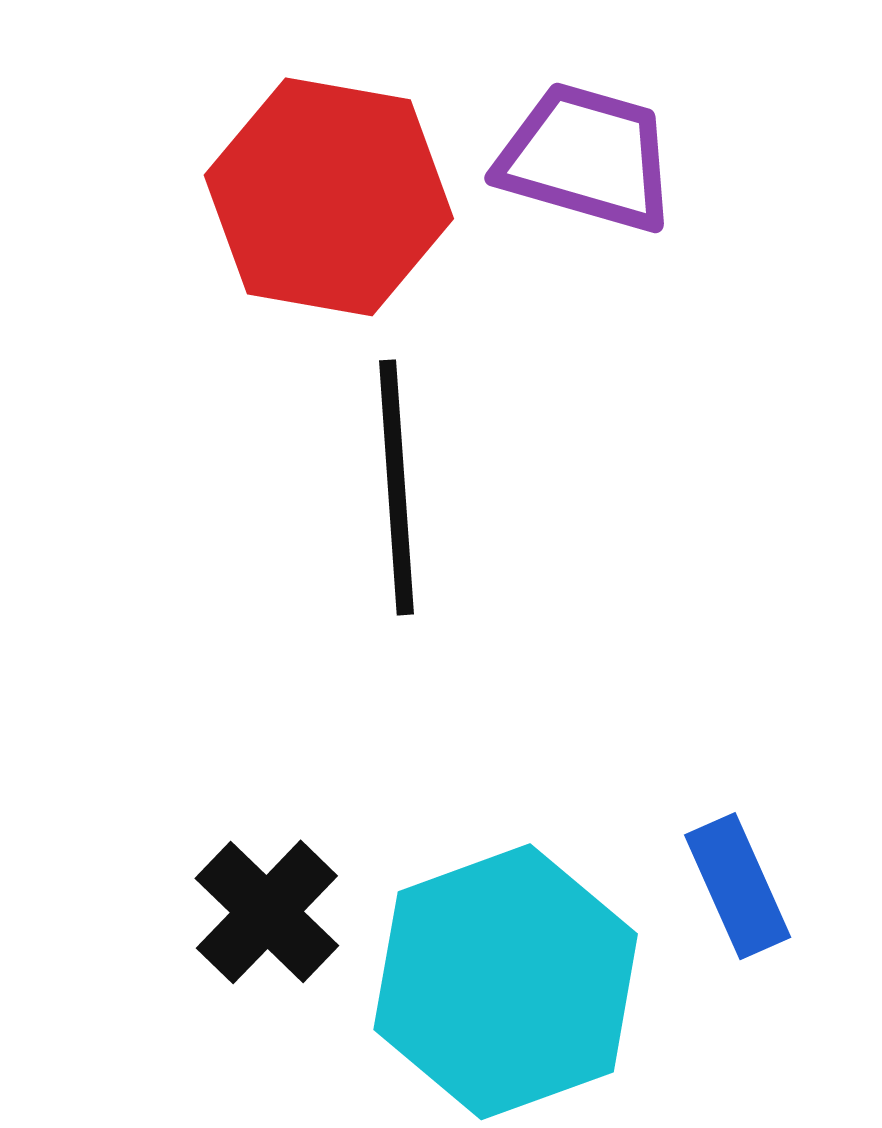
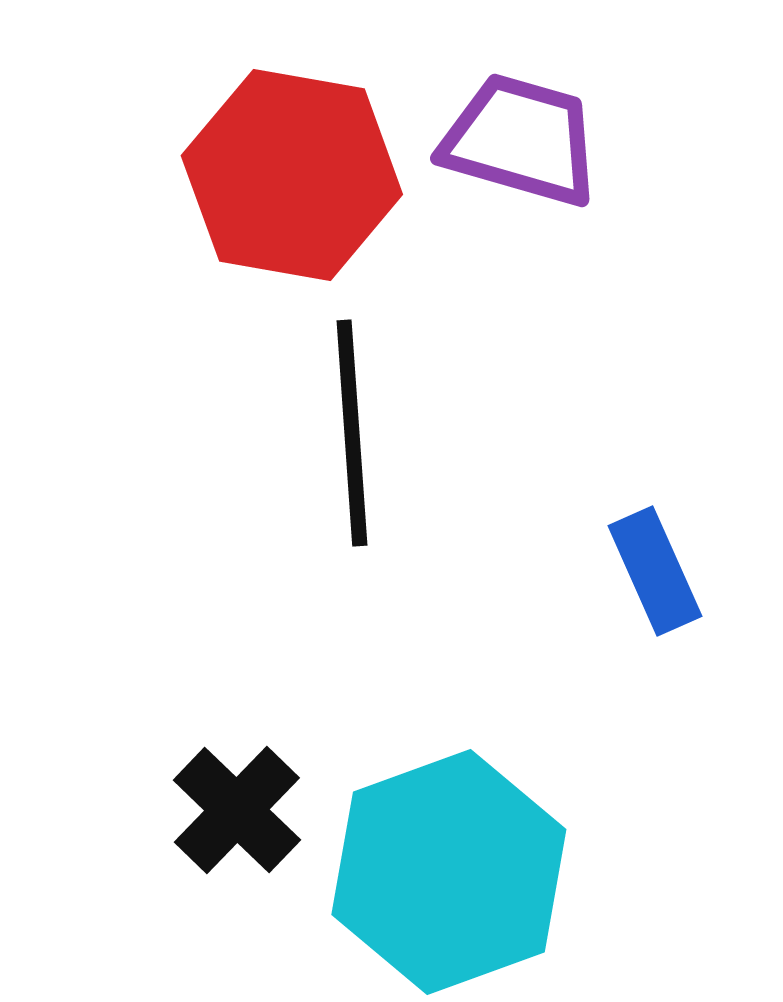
blue rectangle: (738, 886) -> (655, 571), moved

